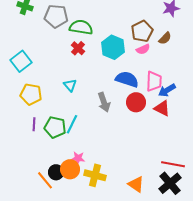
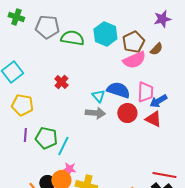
cyan hexagon: (113, 47) -> (105, 34), moved
red cross: (78, 48) -> (61, 82), moved
pink semicircle: (143, 49) -> (134, 60), size x1.6
cyan triangle: (70, 85) -> (98, 96), moved
gray arrow: (104, 102) -> (95, 113), turned -66
cyan line: (72, 124) -> (63, 146), moved

